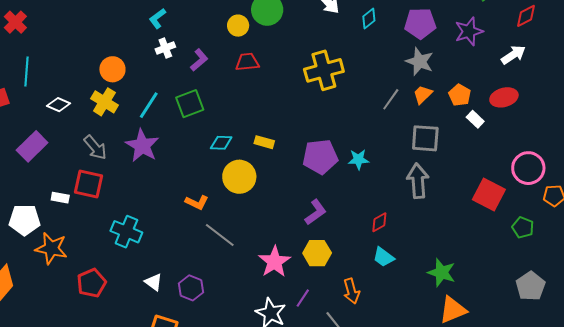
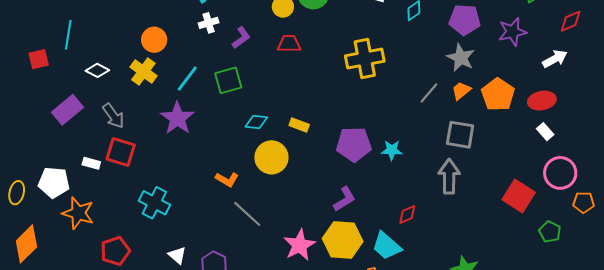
orange pentagon: (460, 95) -> (498, 95), size x1.5
white rectangle: (475, 119) -> (545, 132), moved
gray arrow: (95, 147) -> (113, 116), moved
yellow hexagon: (317, 253) -> (343, 240), size x1.4
cyan trapezoid: (383, 257) -> (387, 246), moved, size x1.4

